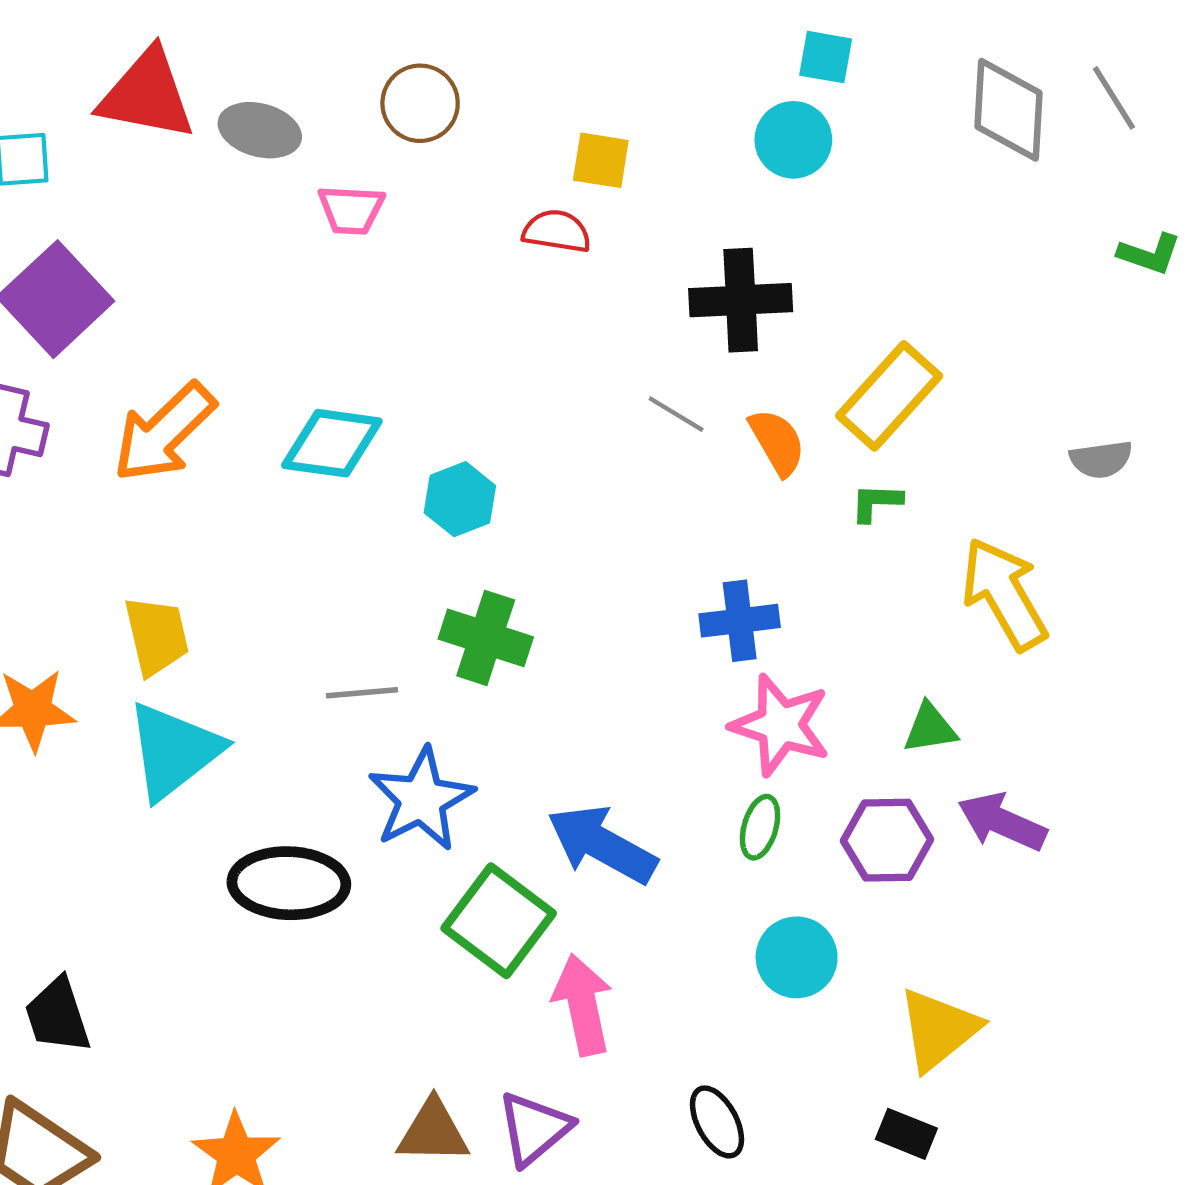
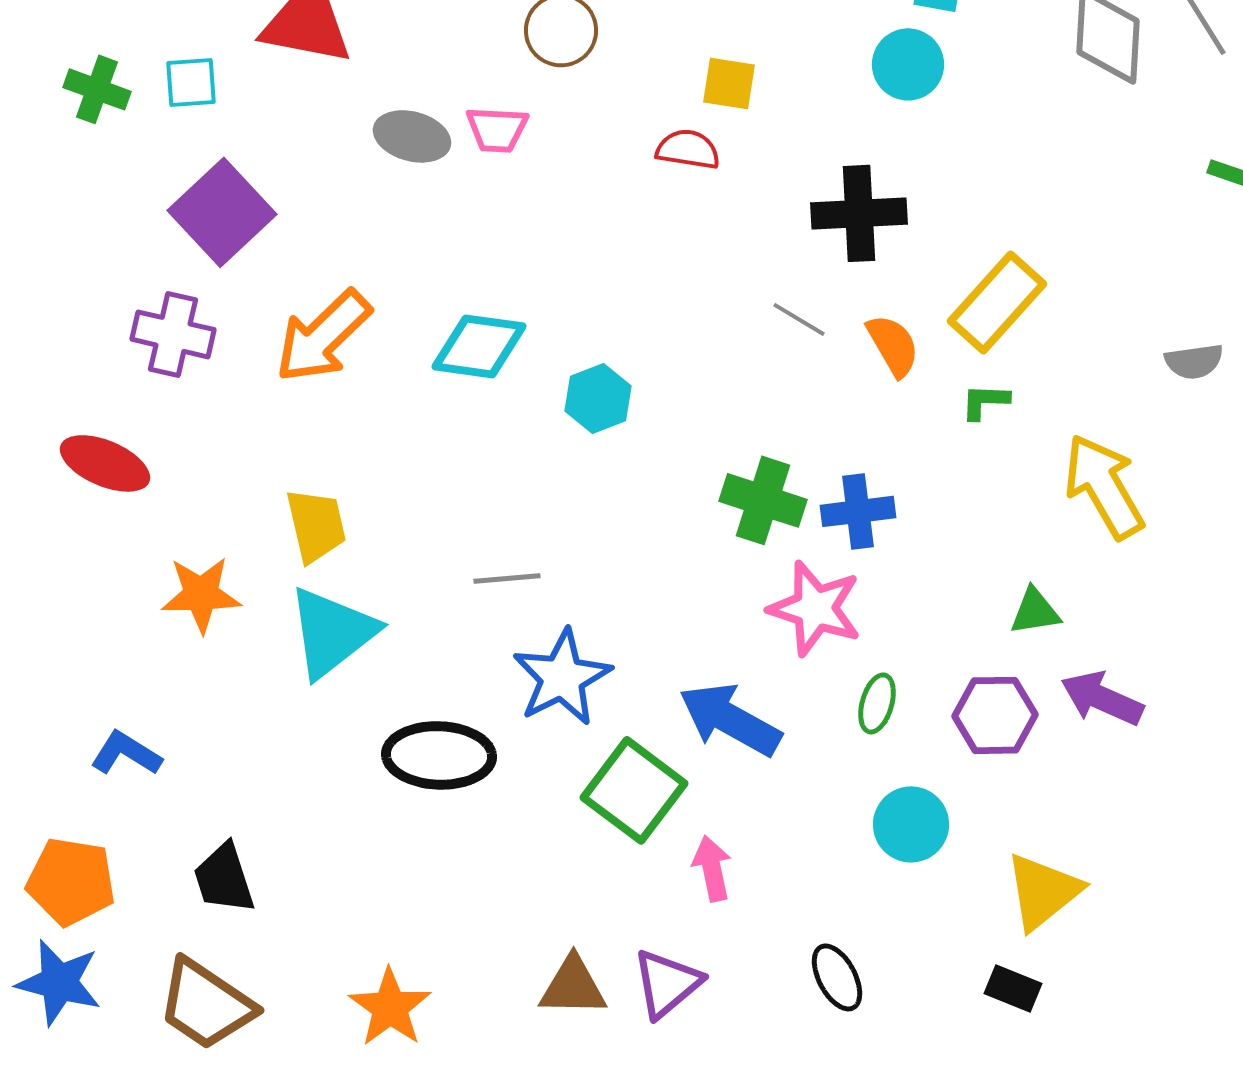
gray ellipse: (260, 130) -> (412, 136), moved
green cross: (486, 638) -> (763, 500), moved
pink star: (780, 725) -> (815, 608), moved
pink arrow: (583, 1005) -> (712, 868), size x0.7

